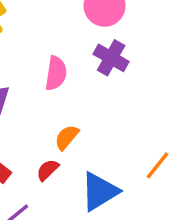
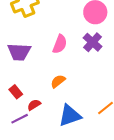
red semicircle: (48, 170) -> (34, 105), moved

